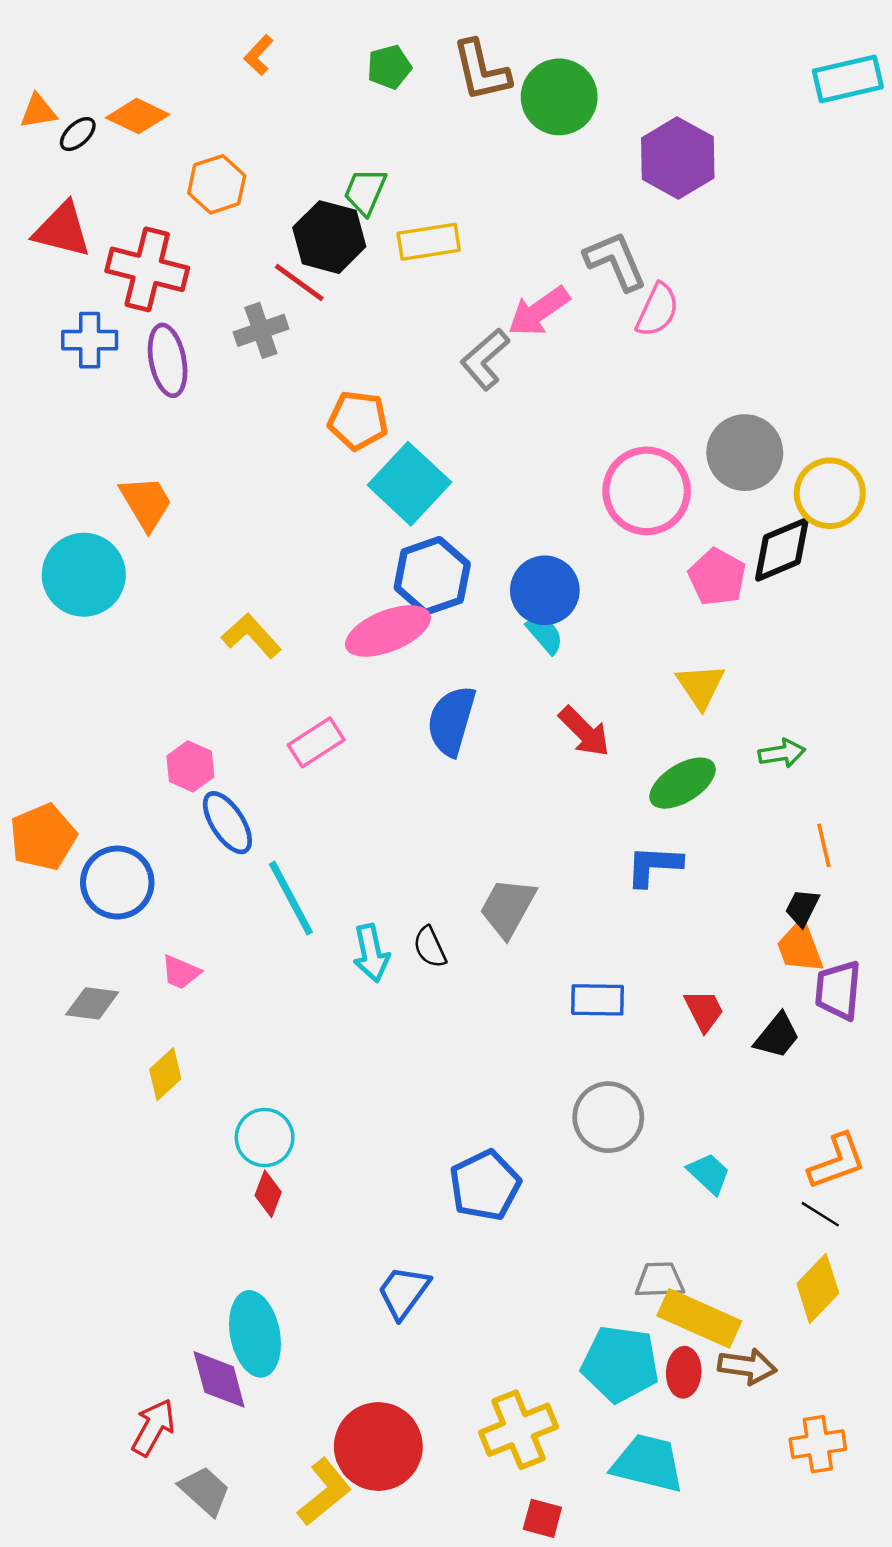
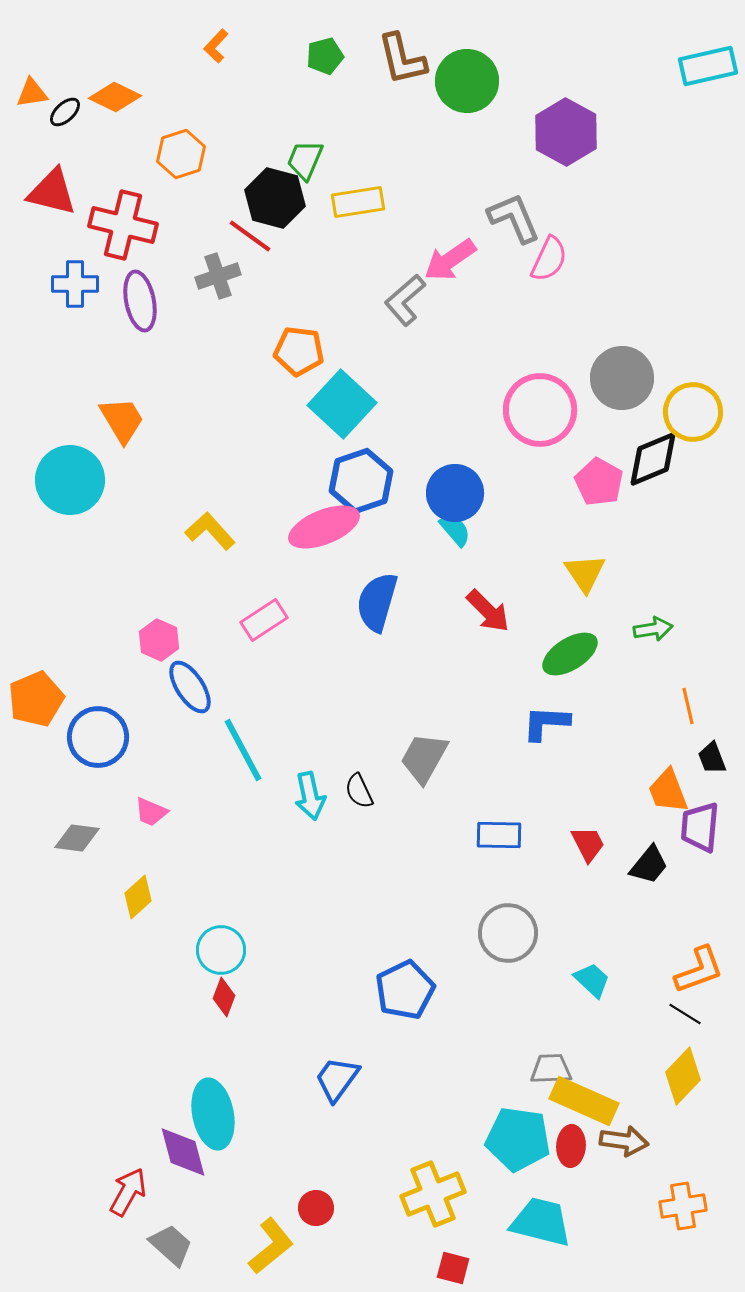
black trapezoid: (802, 908) -> (712, 758), moved, turned -48
red circle: (378, 1446) -> (316, 1208), size x0.5

